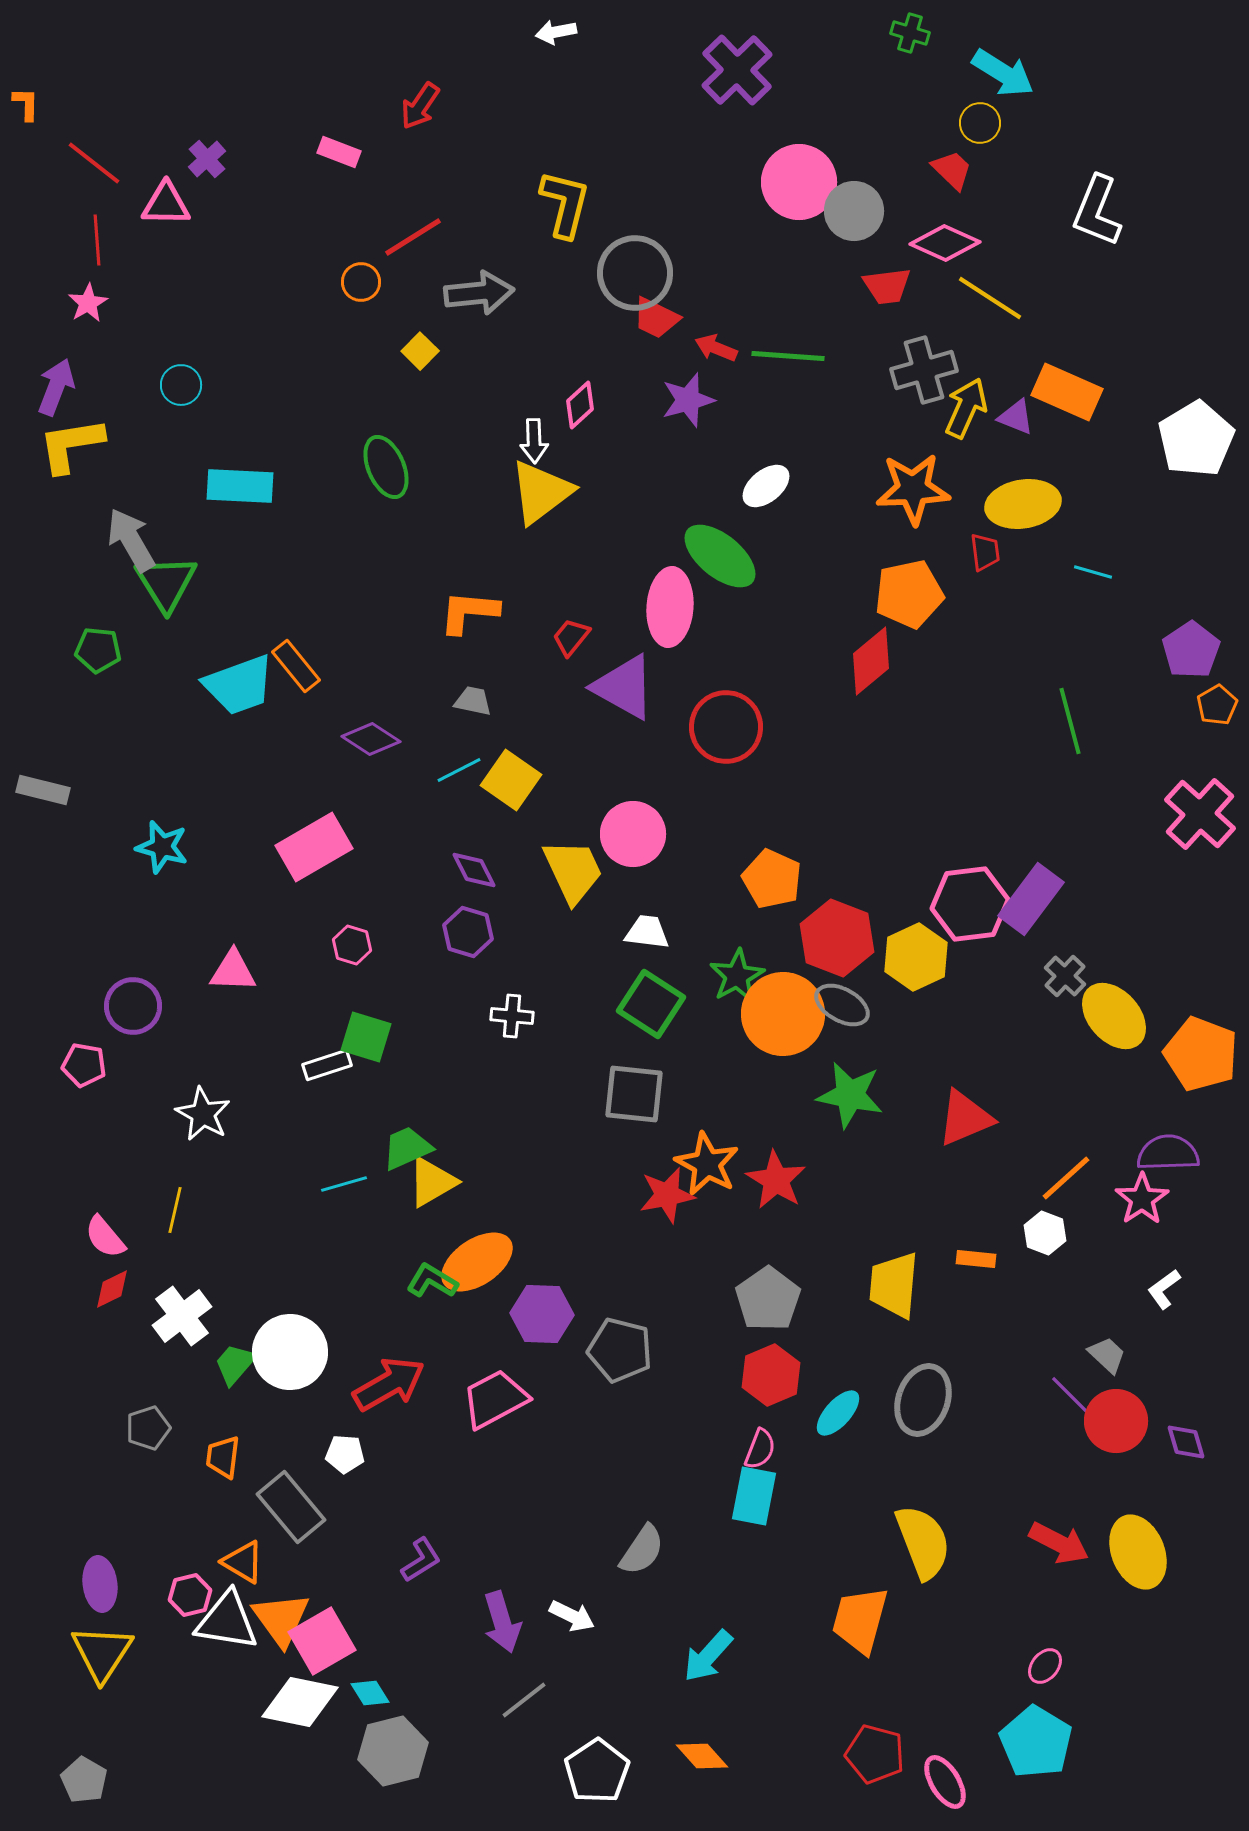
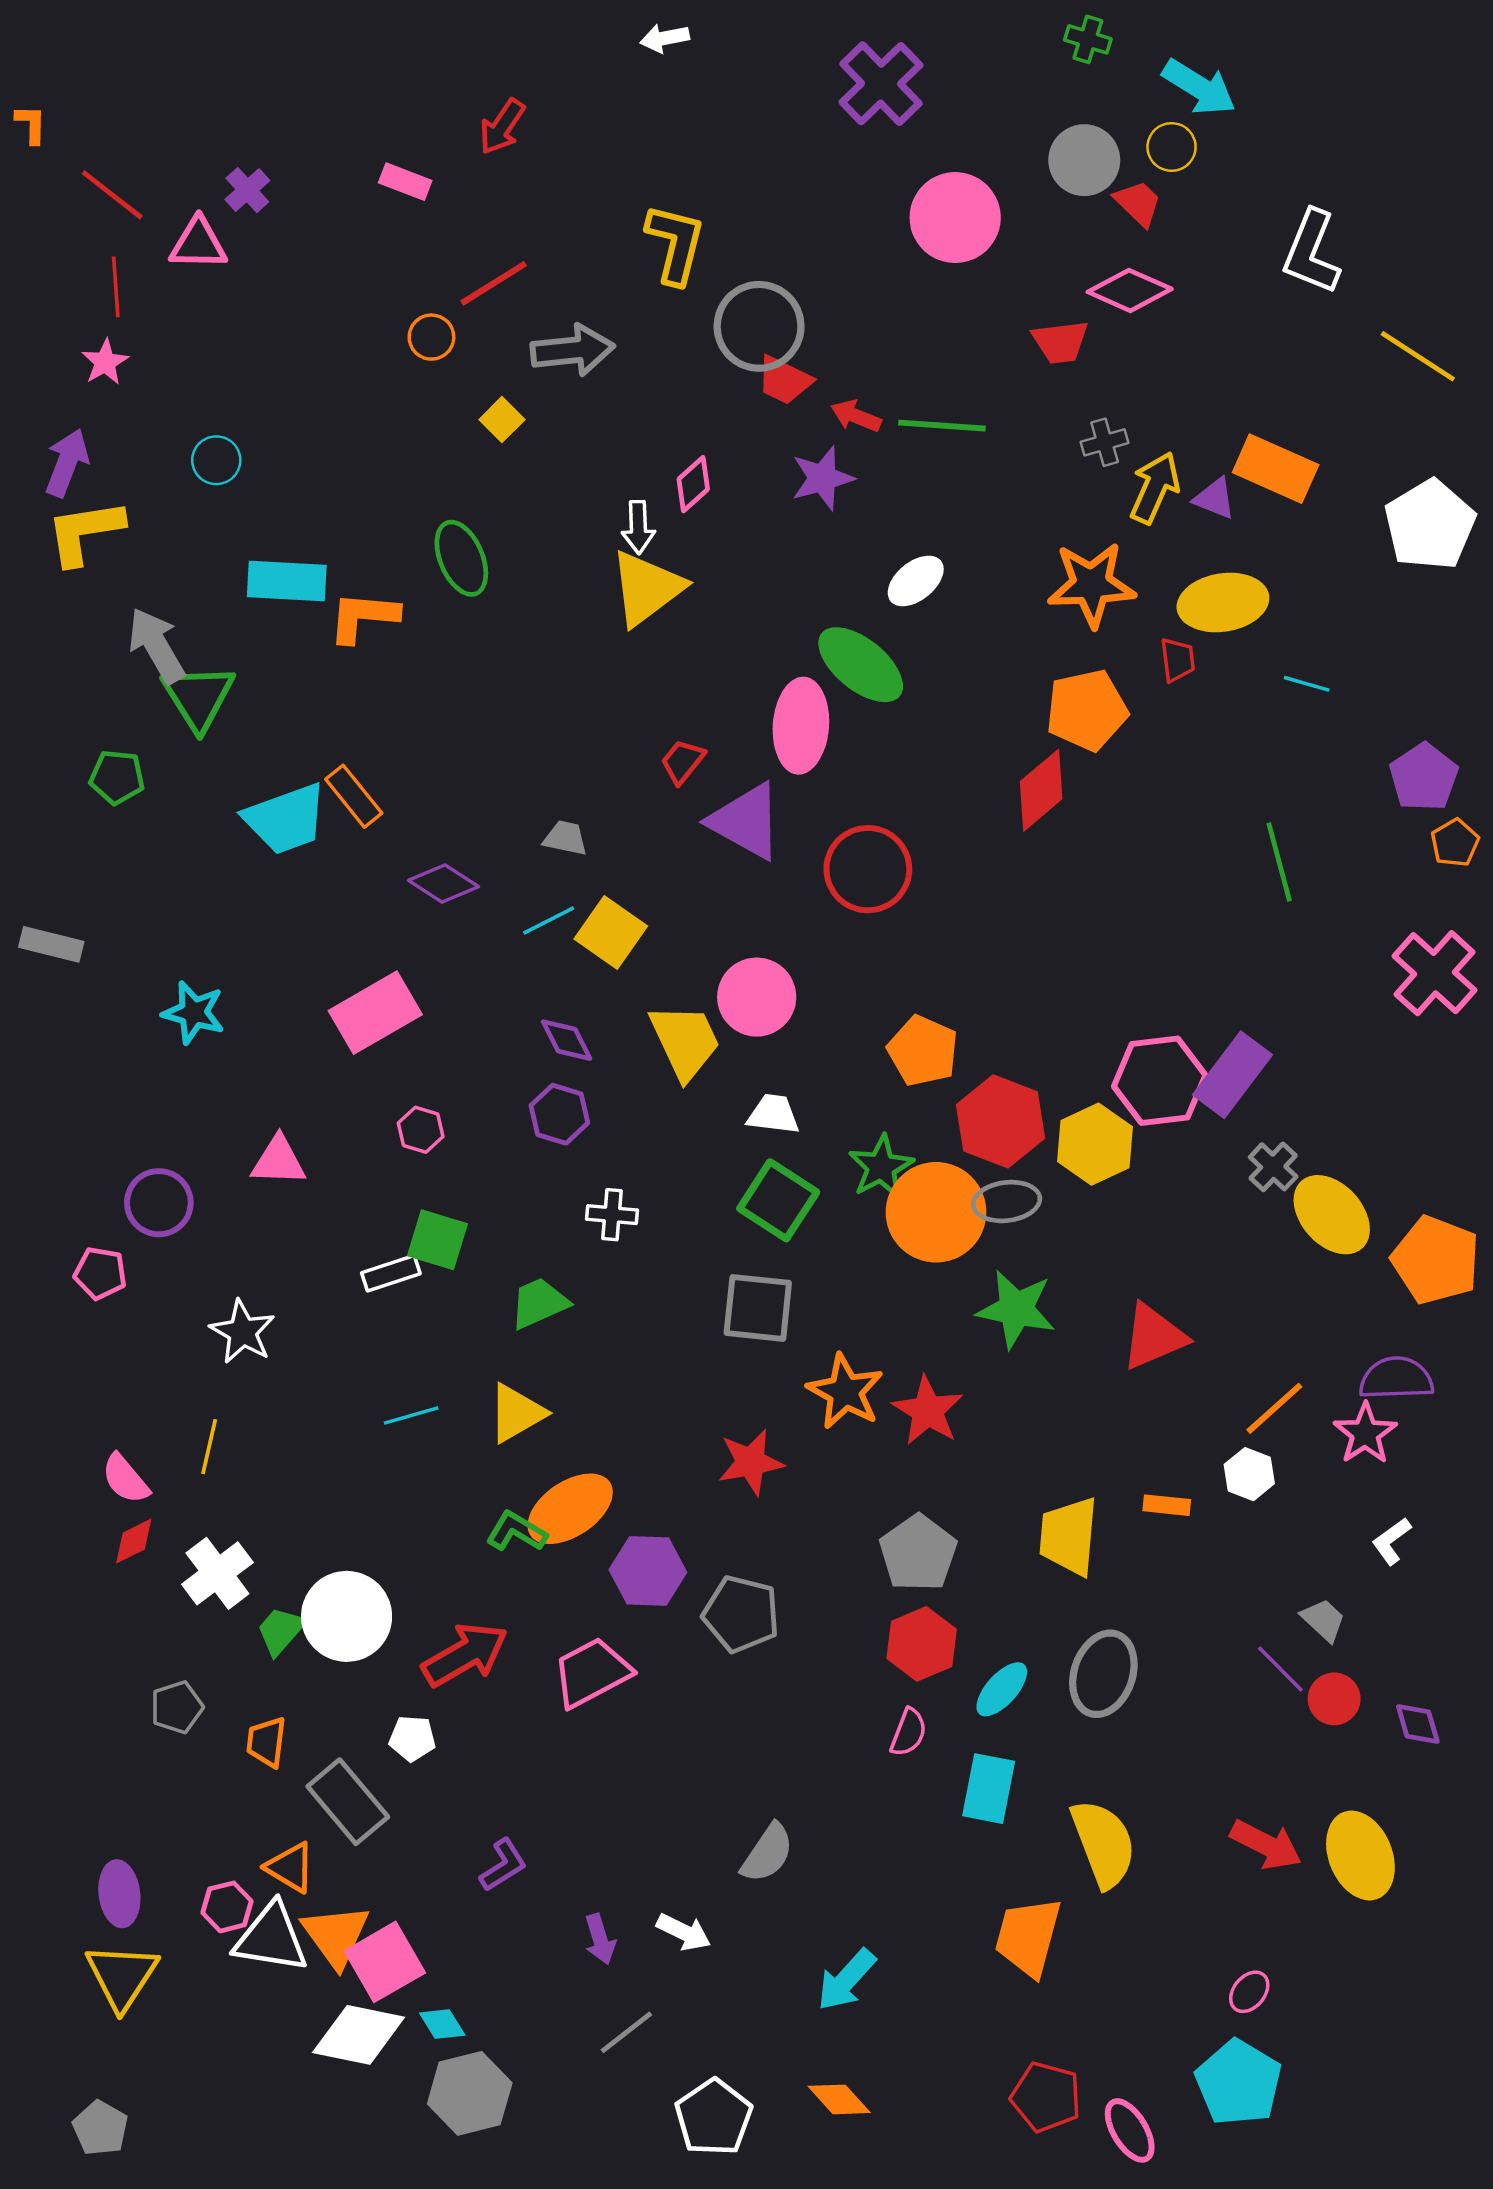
gray circle: (854, 211) -> (1084, 160), moved
yellow line: (990, 298) -> (1418, 356), moved
gray cross: (924, 370) -> (1105, 442), size x0.6
orange L-shape: (469, 612) -> (363, 617), moved
gray ellipse: (842, 1005) -> (1007, 1202), turned -36
green trapezoid: (407, 1148) -> (539, 1303), moved
red star: (667, 1195) -> (751, 1462), moved
red circle: (1116, 1421) -> (1334, 1699), size x0.7
cyan rectangle: (754, 1496) -> (989, 1789), moved
purple arrow: (502, 1622) -> (600, 1939), size x0.7

